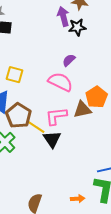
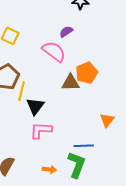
pink L-shape: (56, 116) -> (41, 130), moved
yellow line: (36, 127) -> (21, 91), turned 60

